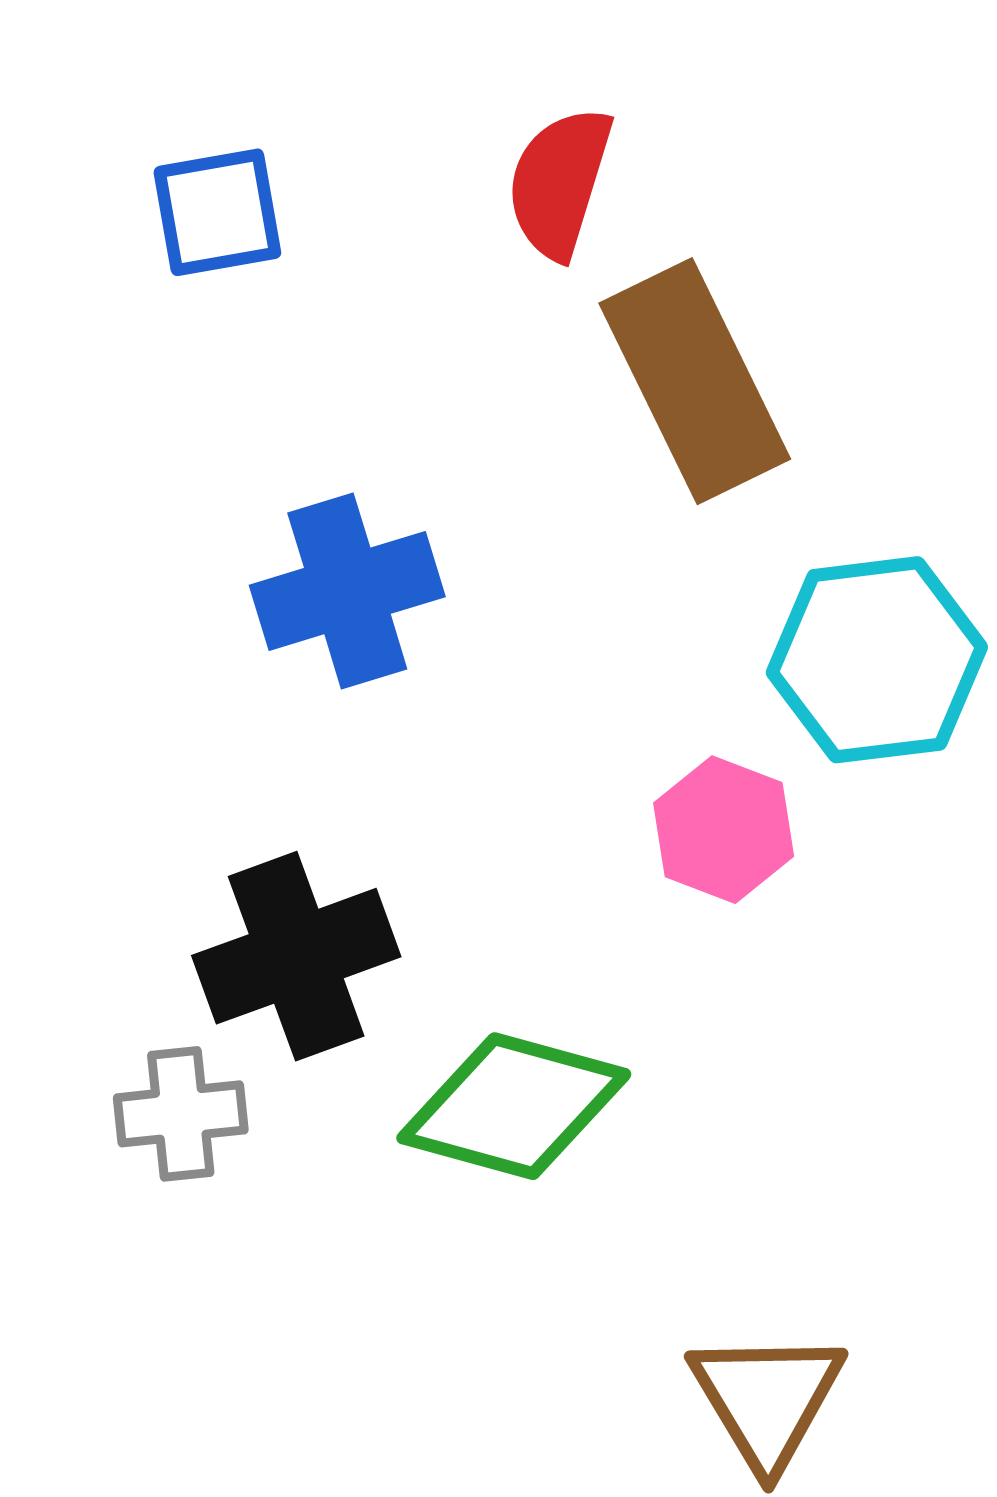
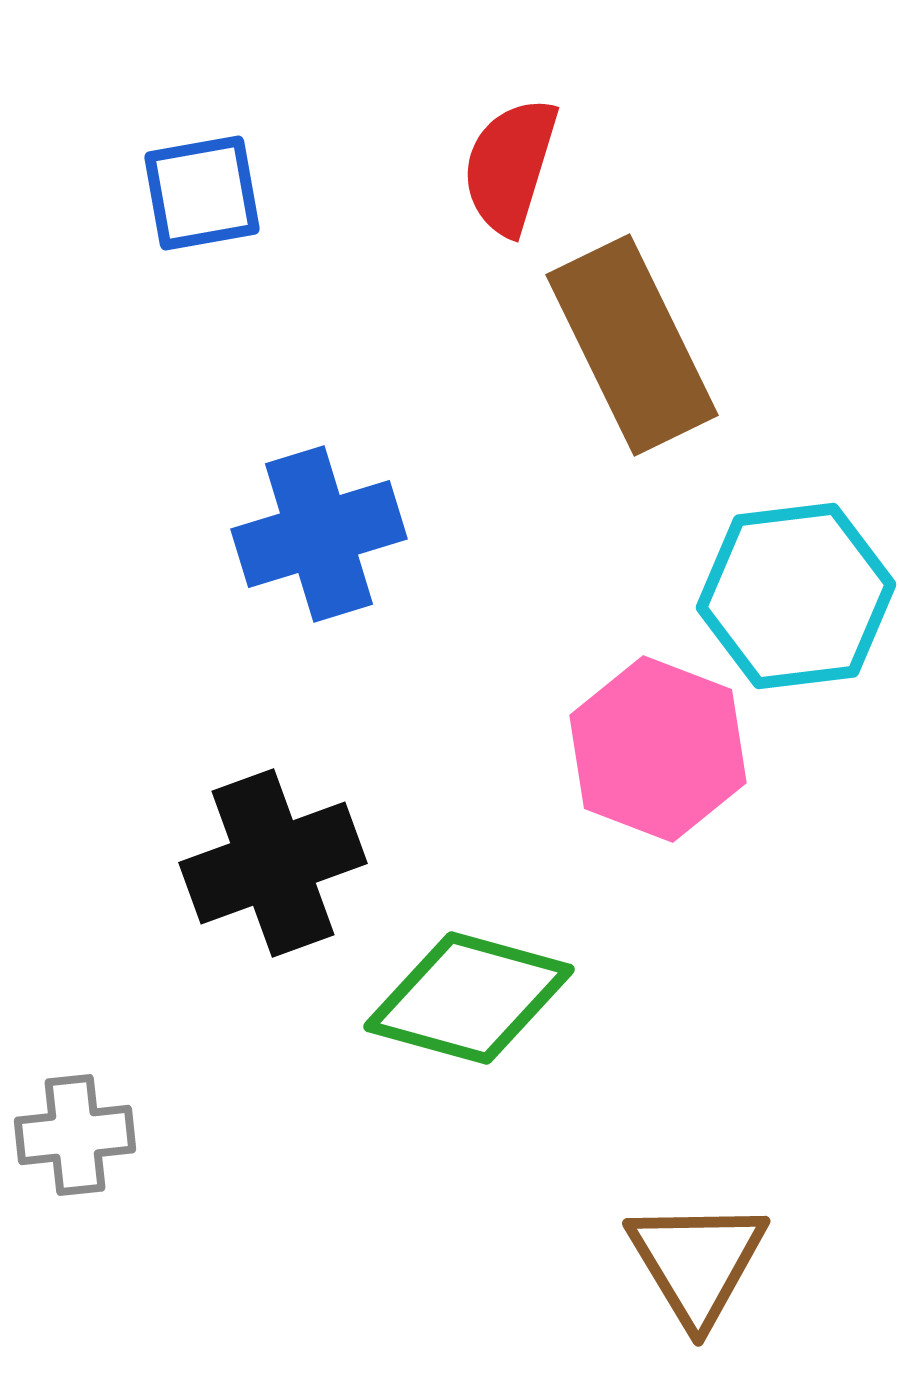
pink hexagon: (724, 830) -> (658, 749), size x1.4
gray cross: (181, 1114) -> (75, 1135), moved

